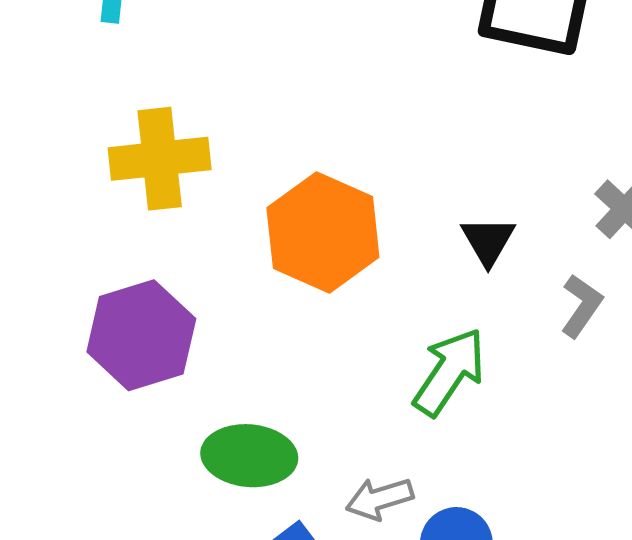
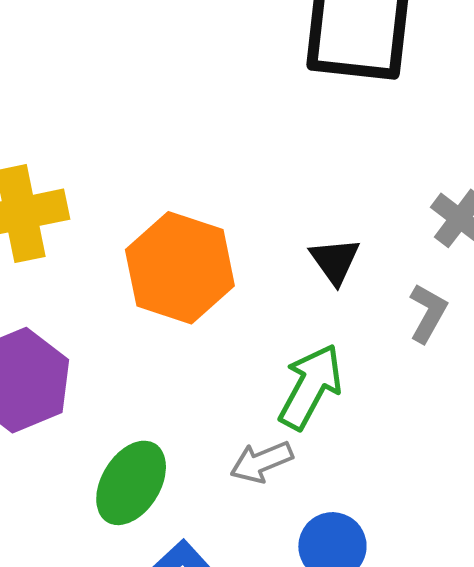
green ellipse: (249, 456) -> (131, 483), turned -58
gray arrow: (379, 499) -> (261, 462), moved

